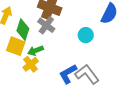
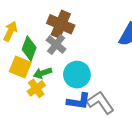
cyan circle: (86, 35) -> (77, 75), moved, size x1.5
blue L-shape: (68, 74) -> (79, 101), turned -145

